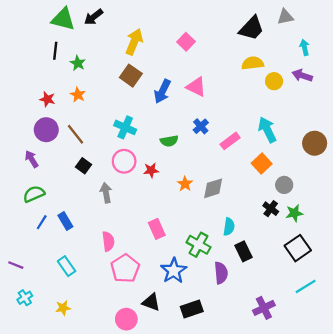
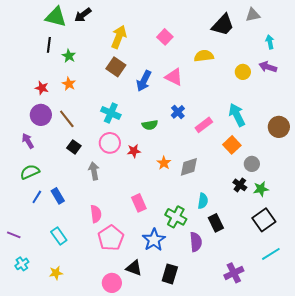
yellow semicircle: (253, 63) -> (204, 56), moved
black rectangle: (192, 309) -> (170, 274), turned -54

